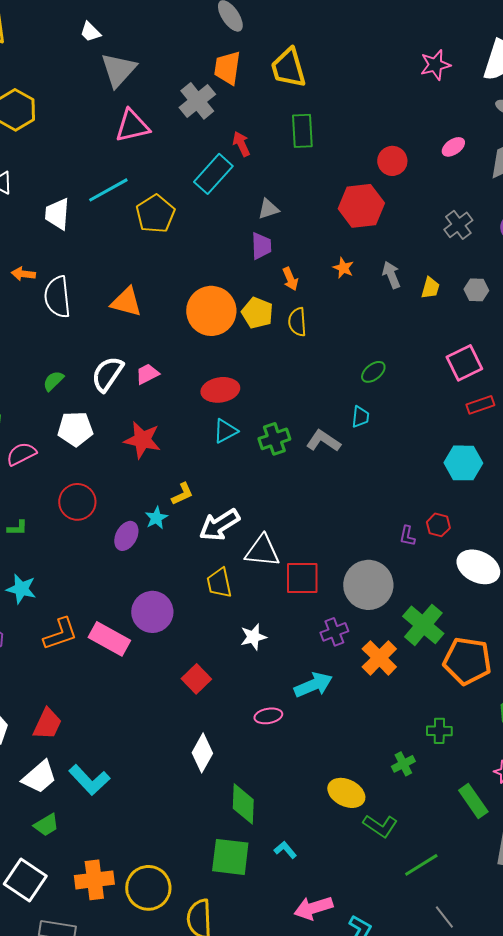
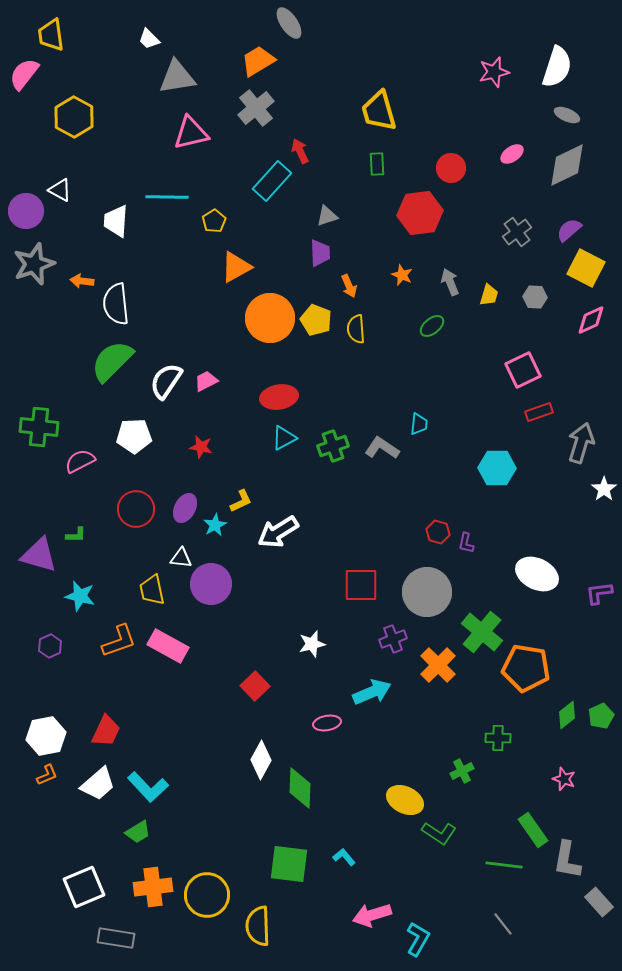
orange trapezoid: (227, 68) -> (258, 61), moved, turned 51
yellow trapezoid: (288, 68) -> (379, 111), moved
gray triangle: (118, 70) -> (177, 77), turned 39
green rectangle: (302, 131) -> (377, 164), moved, size x0.7
cyan line: (108, 190) -> (167, 197), turned 30
yellow pentagon: (155, 214) -> (214, 221), size x0.6
orange triangle: (126, 302) -> (236, 267), moved, turned -44
green ellipse: (373, 372) -> (432, 326), moved
green semicircle: (53, 381) -> (112, 361), moved, size x2.0
red star: (142, 440) -> (201, 447), size x0.6
cyan hexagon: (463, 463) -> (497, 468), moved
red hexagon: (438, 525) -> (438, 532), moved
purple ellipse: (126, 536) -> (185, 508), moved
white triangle: (262, 551) -> (181, 558), moved, size x0.6
yellow trapezoid: (219, 583) -> (152, 590), moved
purple circle: (152, 612) -> (211, 584), moved
green rectangle: (473, 801) -> (533, 830), moved
green diamond: (243, 804) -> (300, 788), moved
green trapezoid: (46, 825) -> (138, 832), moved
green line: (421, 865) -> (504, 865), moved, turned 39
white square: (25, 880) -> (84, 887), turned 33

